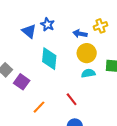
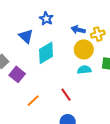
yellow cross: (100, 26) -> (98, 34), moved
blue triangle: (29, 31) -> (26, 36), moved
cyan diamond: (49, 59) -> (46, 53), turned 50

